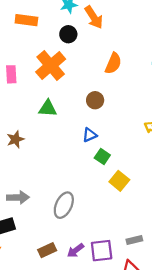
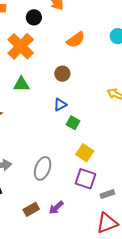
orange semicircle: (113, 63) -> (76, 40), turned 36
yellow square: (119, 181) -> (85, 153), moved
purple square: (102, 251) -> (85, 179), moved, turned 30

